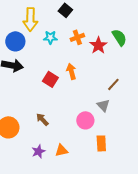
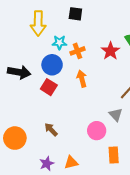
black square: (65, 10) -> (75, 14), turned -32
orange cross: (77, 37) -> (78, 51), moved
blue circle: (15, 41) -> (52, 65), moved
red square: (50, 79) -> (49, 87), moved

